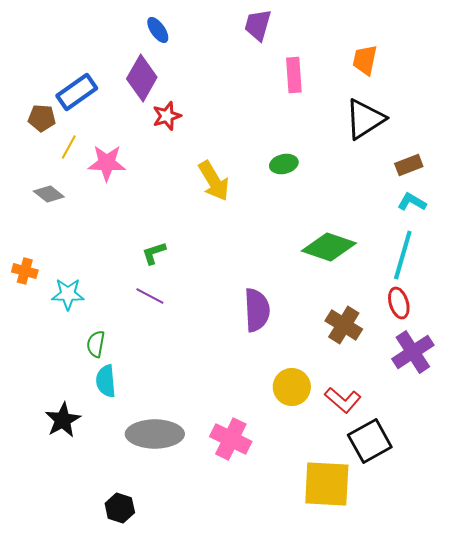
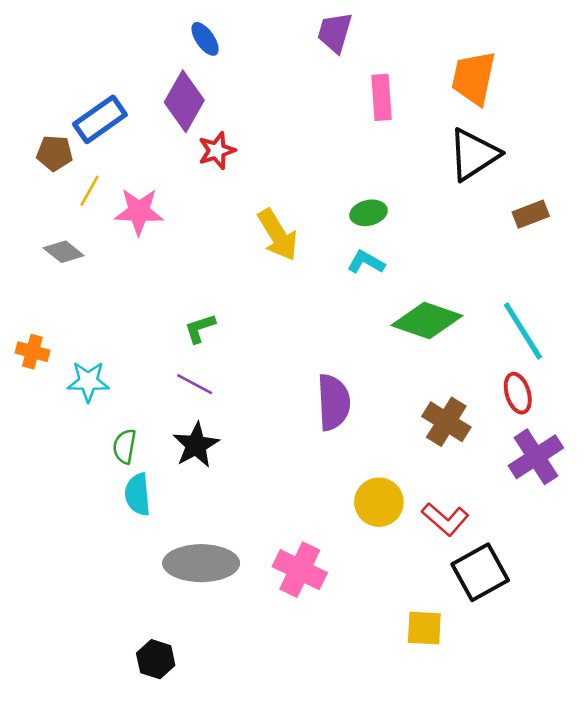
orange trapezoid: (365, 60) -> (474, 78), size x1.4
cyan L-shape: (412, 202) -> (366, 262), moved
cyan line: (403, 255) -> (523, 331), turned -48
black star: (63, 420) -> (196, 445), moved
yellow square: (327, 484) -> (424, 628), size x0.6

